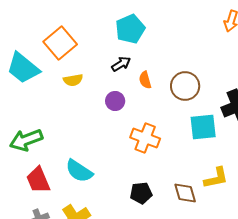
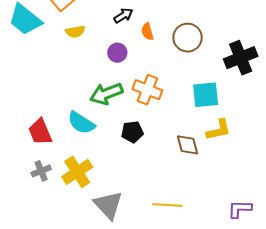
cyan square: (203, 127) -> (206, 95), moved
green arrow: (26, 140) -> (106, 94), moved
black pentagon: (141, 193) -> (132, 132), moved

